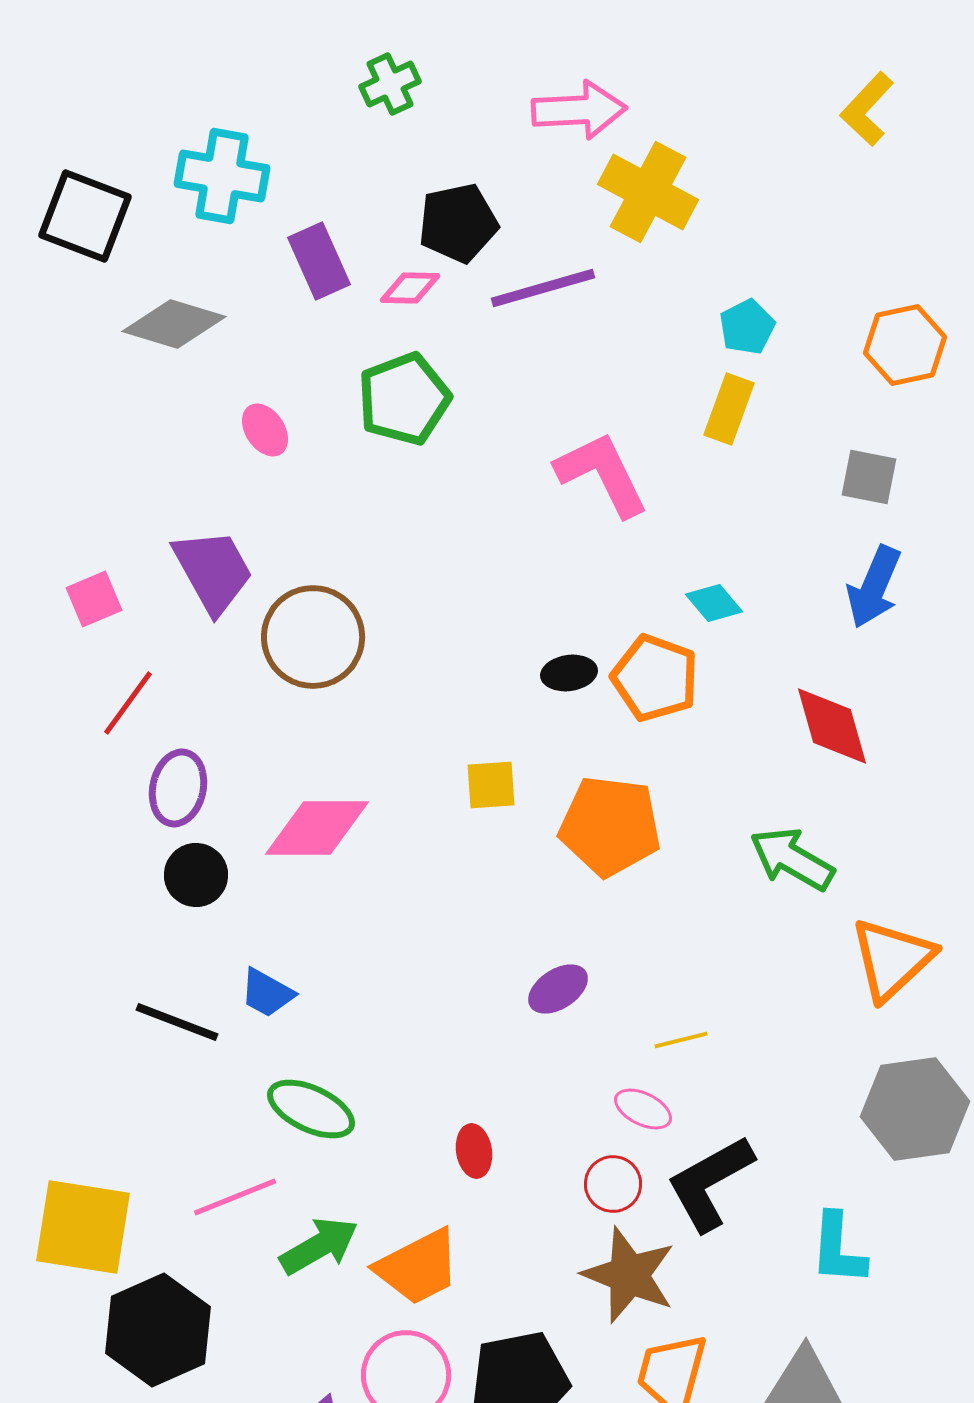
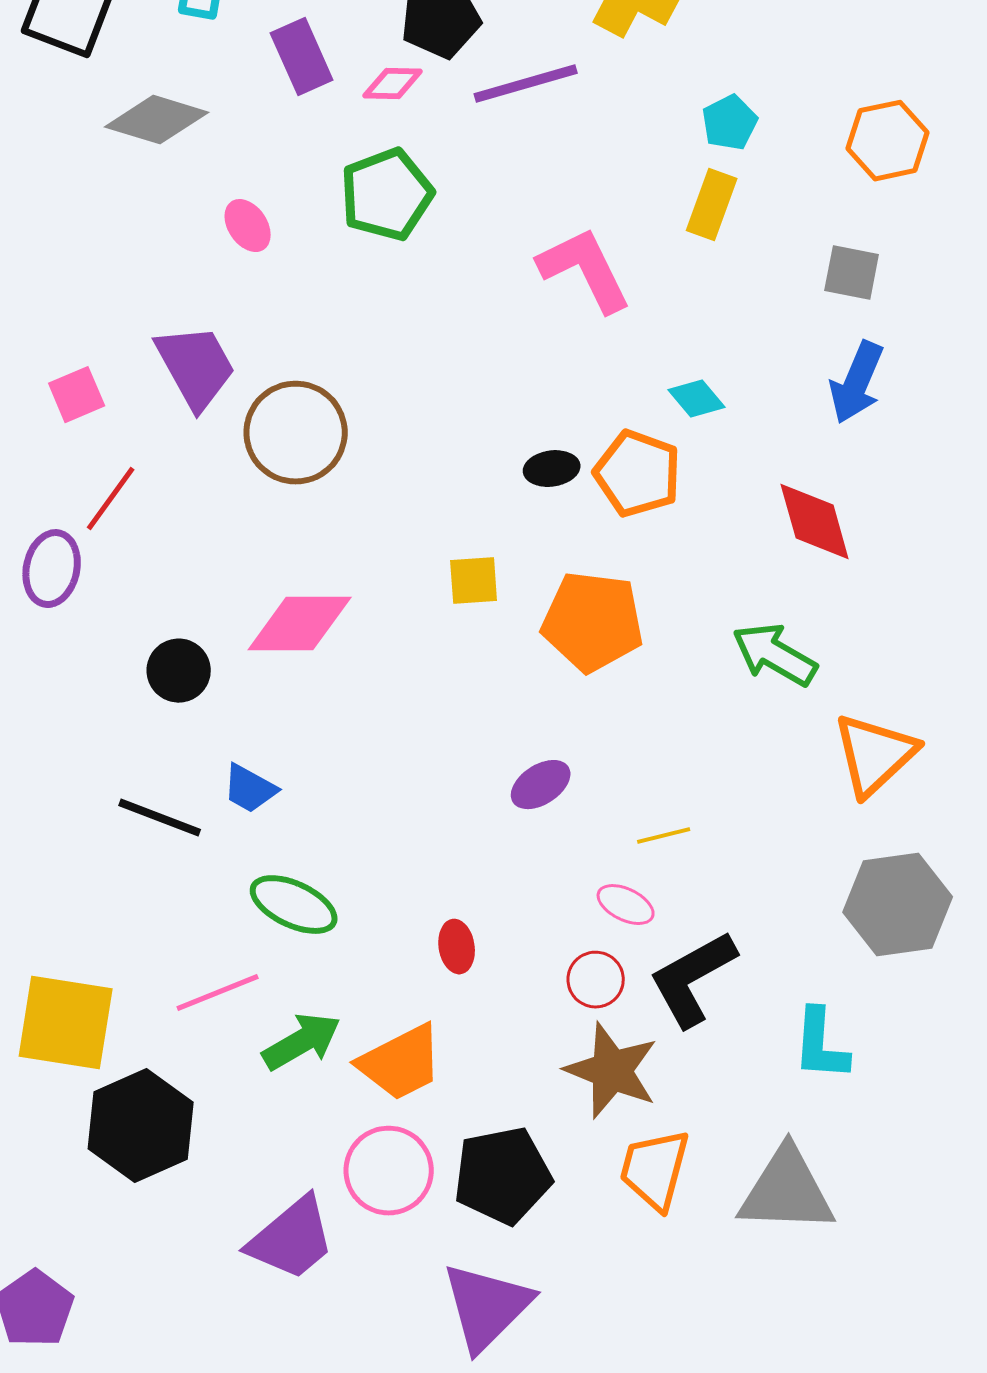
purple ellipse: (178, 788) -> (52, 569), moved

